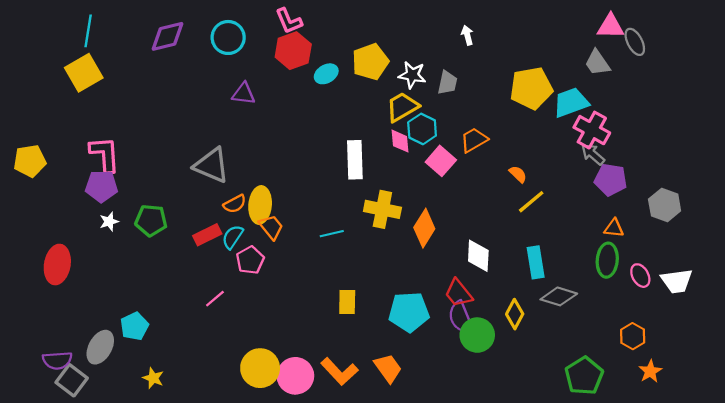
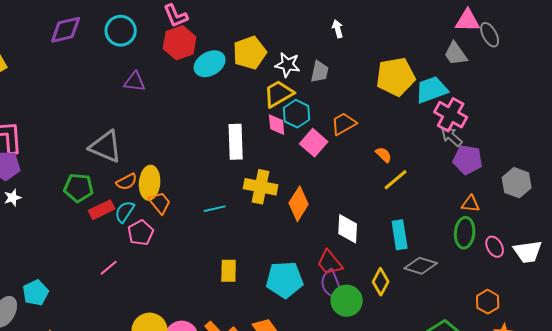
cyan ellipse: (326, 74) -> (210, 64), size x1.4
green pentagon: (151, 220) -> (79, 188), moved

